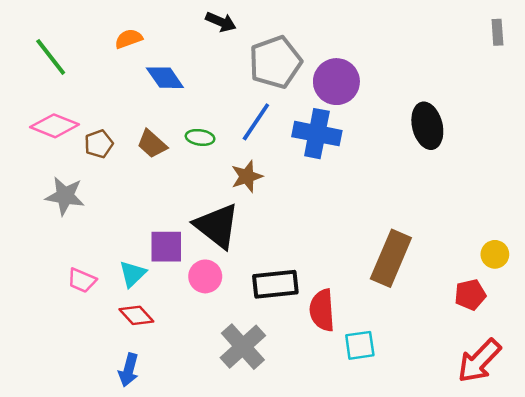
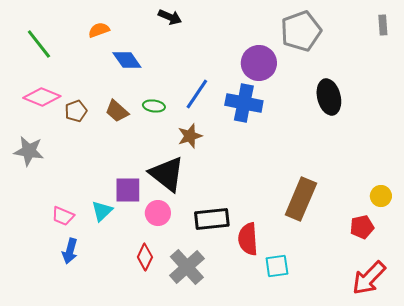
gray pentagon: (275, 62) -> (301, 31), moved
gray star: (65, 196) -> (29, 151), moved
red diamond: (136, 315) -> (145, 257), moved, turned 68
blue arrow: (129, 370) -> (70, 251), moved

